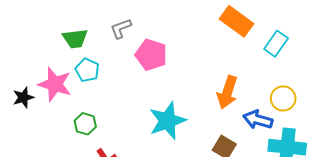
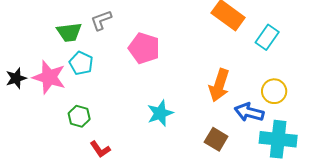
gray L-shape: (121, 28) -> (101, 20), moved
black star: (23, 97) -> (16, 78), moved
cyan star: (167, 121) -> (160, 113), size x0.7

